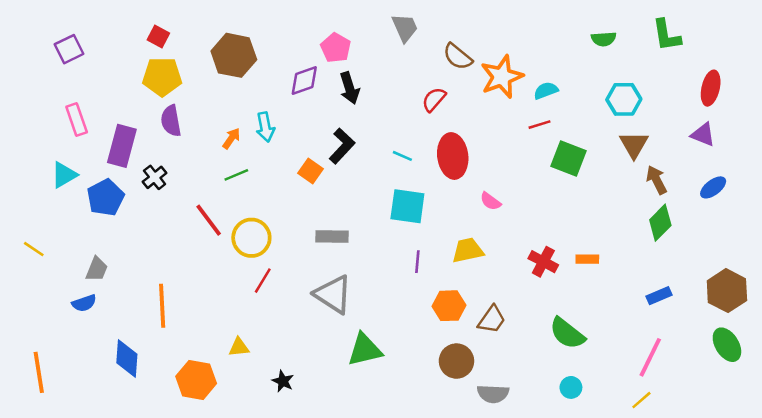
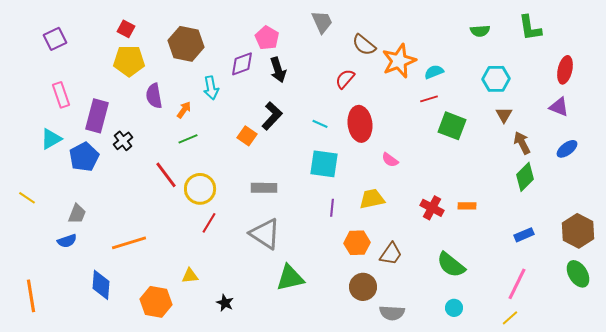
purple semicircle: (171, 121) -> (154, 96), moved
cyan arrow: (265, 127) -> (211, 88), moved
brown triangle: (634, 145) -> (504, 115), size x0.7
orange line: (162, 306) -> (129, 243), turned 76

